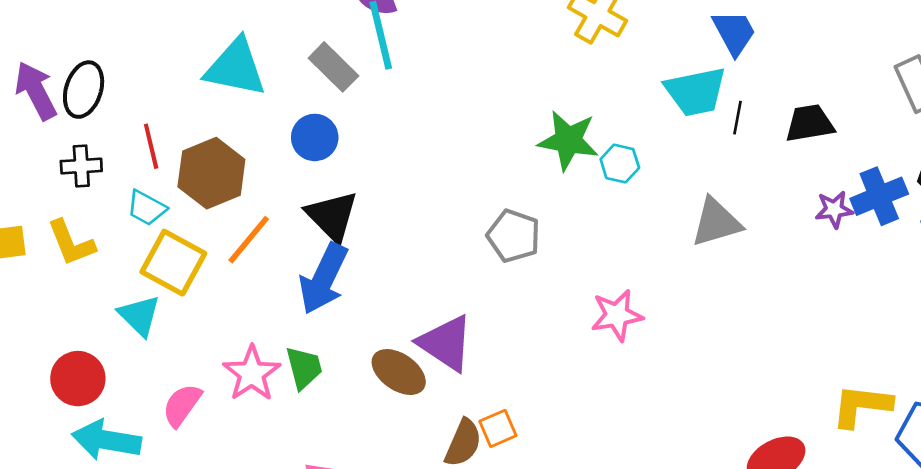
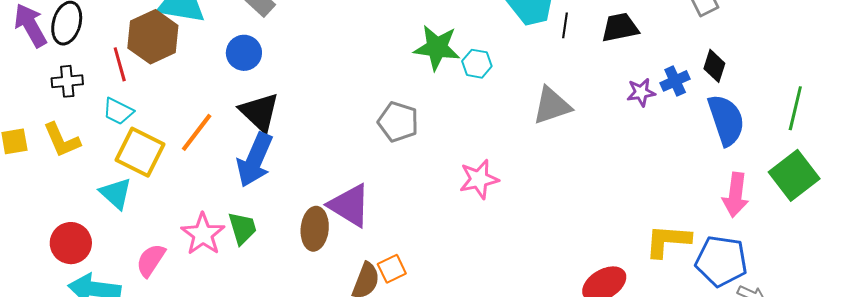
brown hexagon: (211, 173) -> (153, 37), moved
blue cross: (879, 196) -> (675, 81), size x0.7
brown ellipse: (399, 372) -> (315, 229), turned 63

